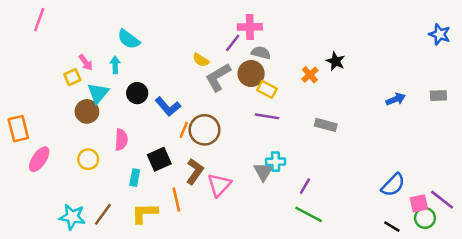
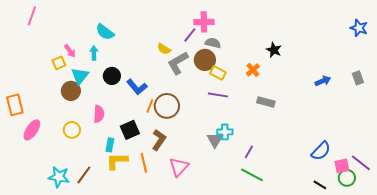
orange cross: (310, 75) -> (253, 70), moved
gray rectangle: (438, 96) -> (358, 78), turned 72
pink triangle: (219, 185) -> (179, 167), moved
yellow L-shape: (145, 213) -> (117, 161), moved

